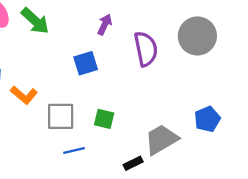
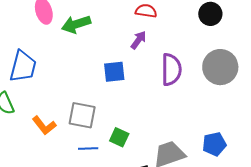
green arrow: (35, 21) -> (76, 24), turned 108
orange L-shape: (24, 95) -> (44, 126), moved
green square: (104, 119) -> (119, 137), moved

